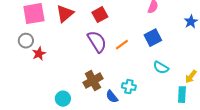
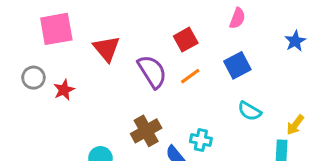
red triangle: (65, 14) -> (107, 49), moved, turned -30
red square: (100, 15) -> (186, 40), moved
gray circle: (26, 41) -> (33, 78), moved

